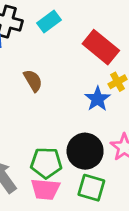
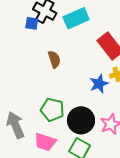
cyan rectangle: (49, 21) -> (76, 18), size x1.4
green pentagon: (46, 163) -> (52, 110), moved

